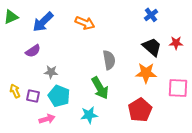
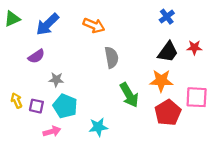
black trapezoid: (152, 47) -> (168, 52), turned 85
gray semicircle: (109, 60) -> (112, 57), moved
green arrow: (100, 88) -> (129, 95), moved
red pentagon: (140, 110) -> (168, 113), moved

